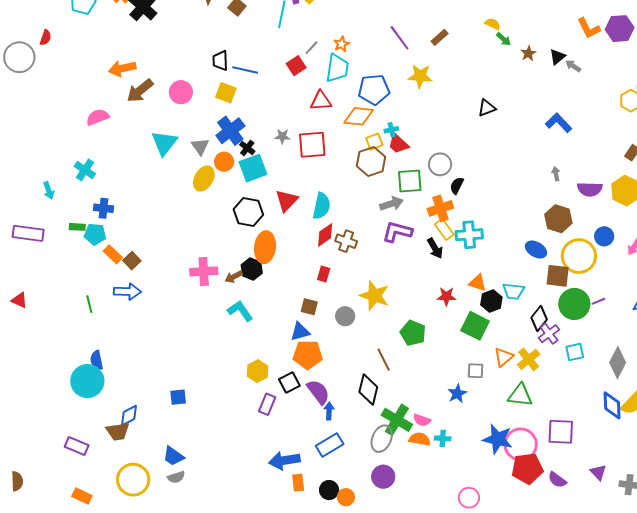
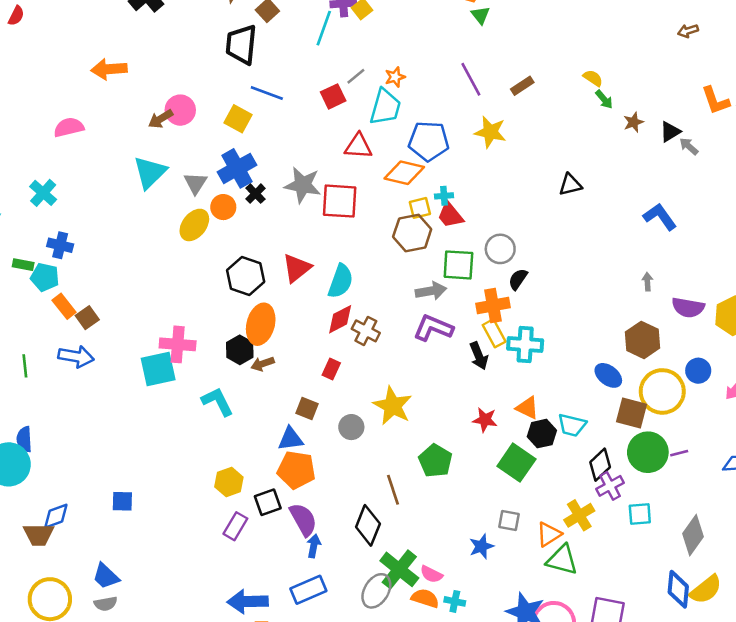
black trapezoid: (220, 61) -> (241, 45), moved, size x1.5
brown arrow: (140, 91) -> (161, 119), moved, size x0.7
gray star: (282, 136) -> (303, 185), size x1.8
cyan square: (253, 168) -> (158, 369), moved
brown arrow: (234, 277) -> (263, 364), moved
orange triangle: (504, 357) -> (549, 534), moved

